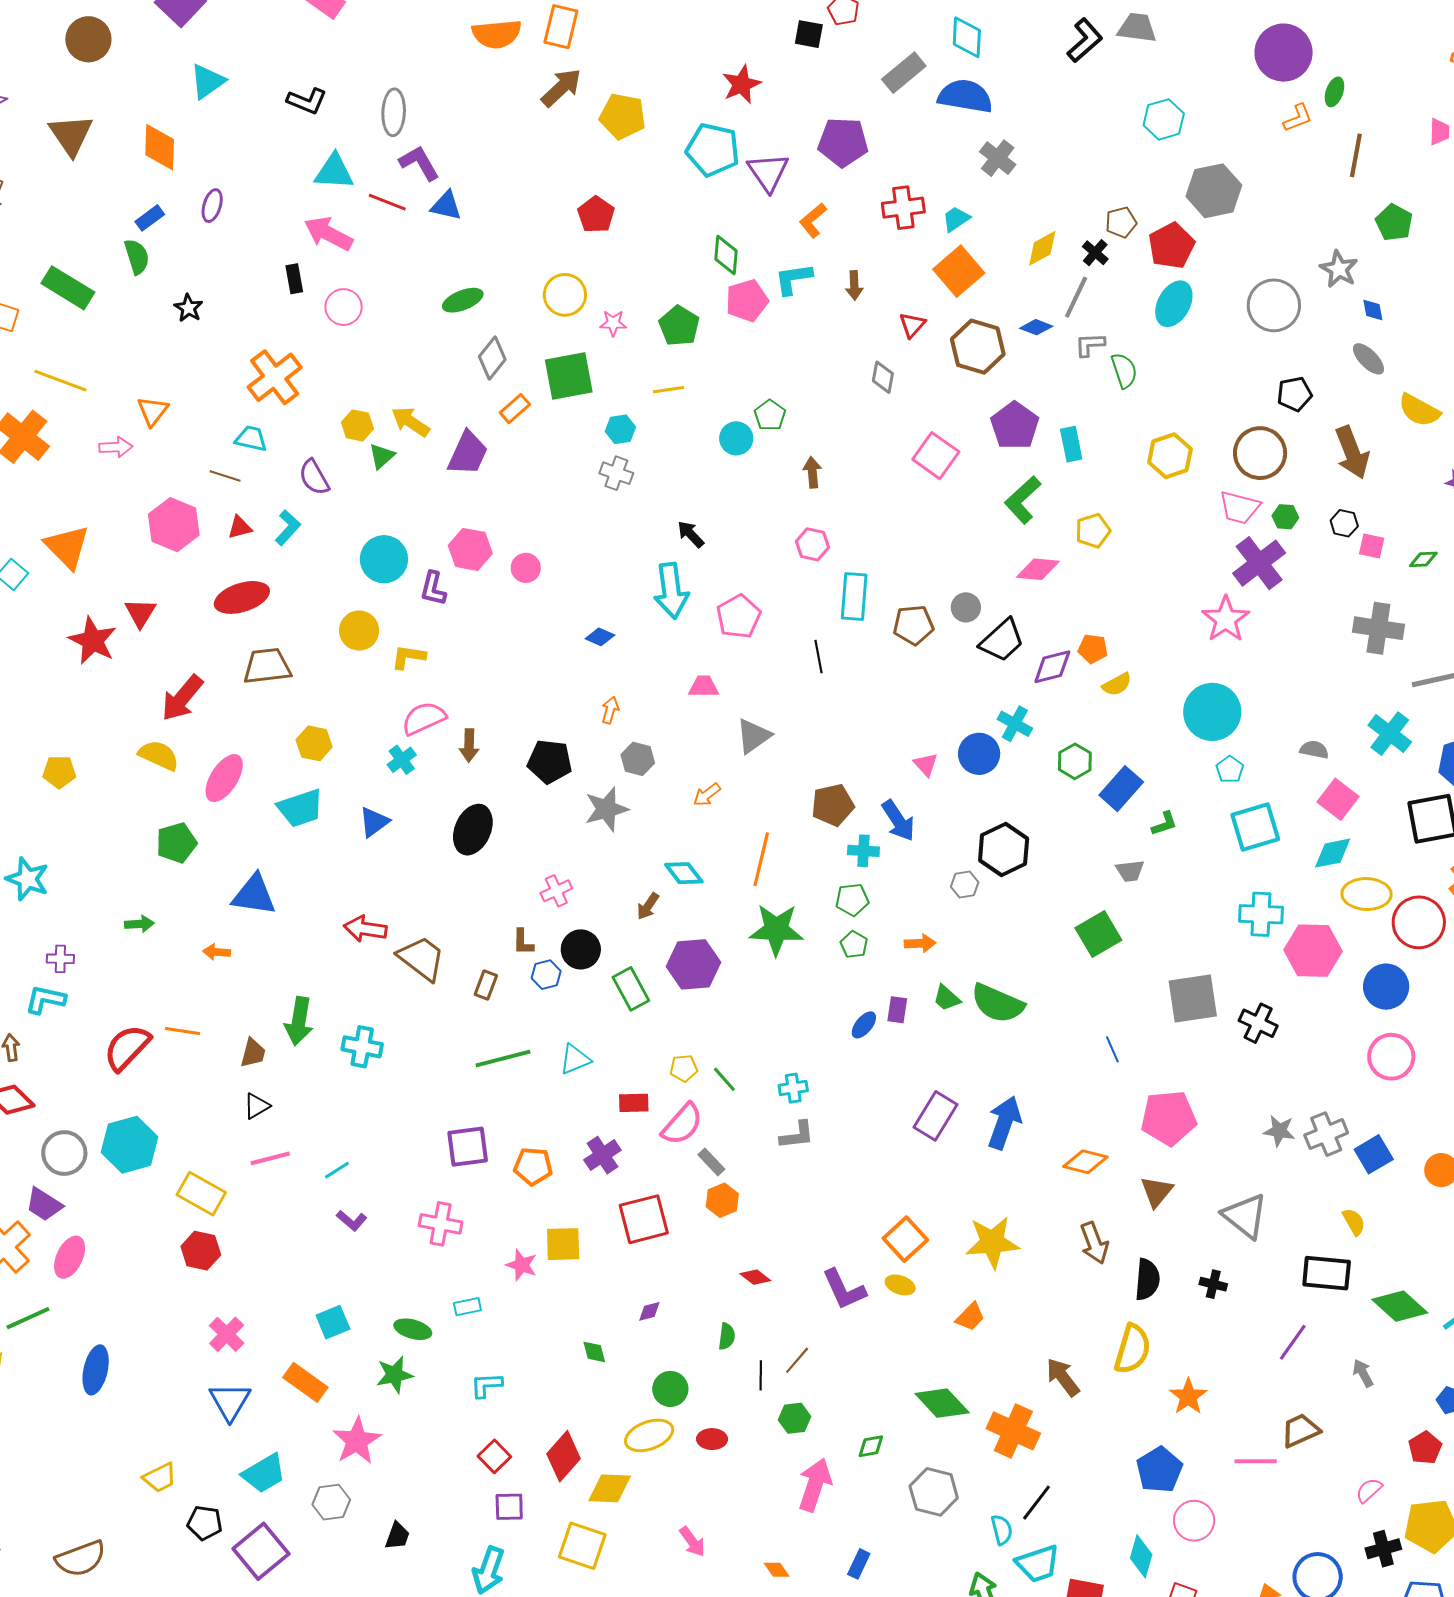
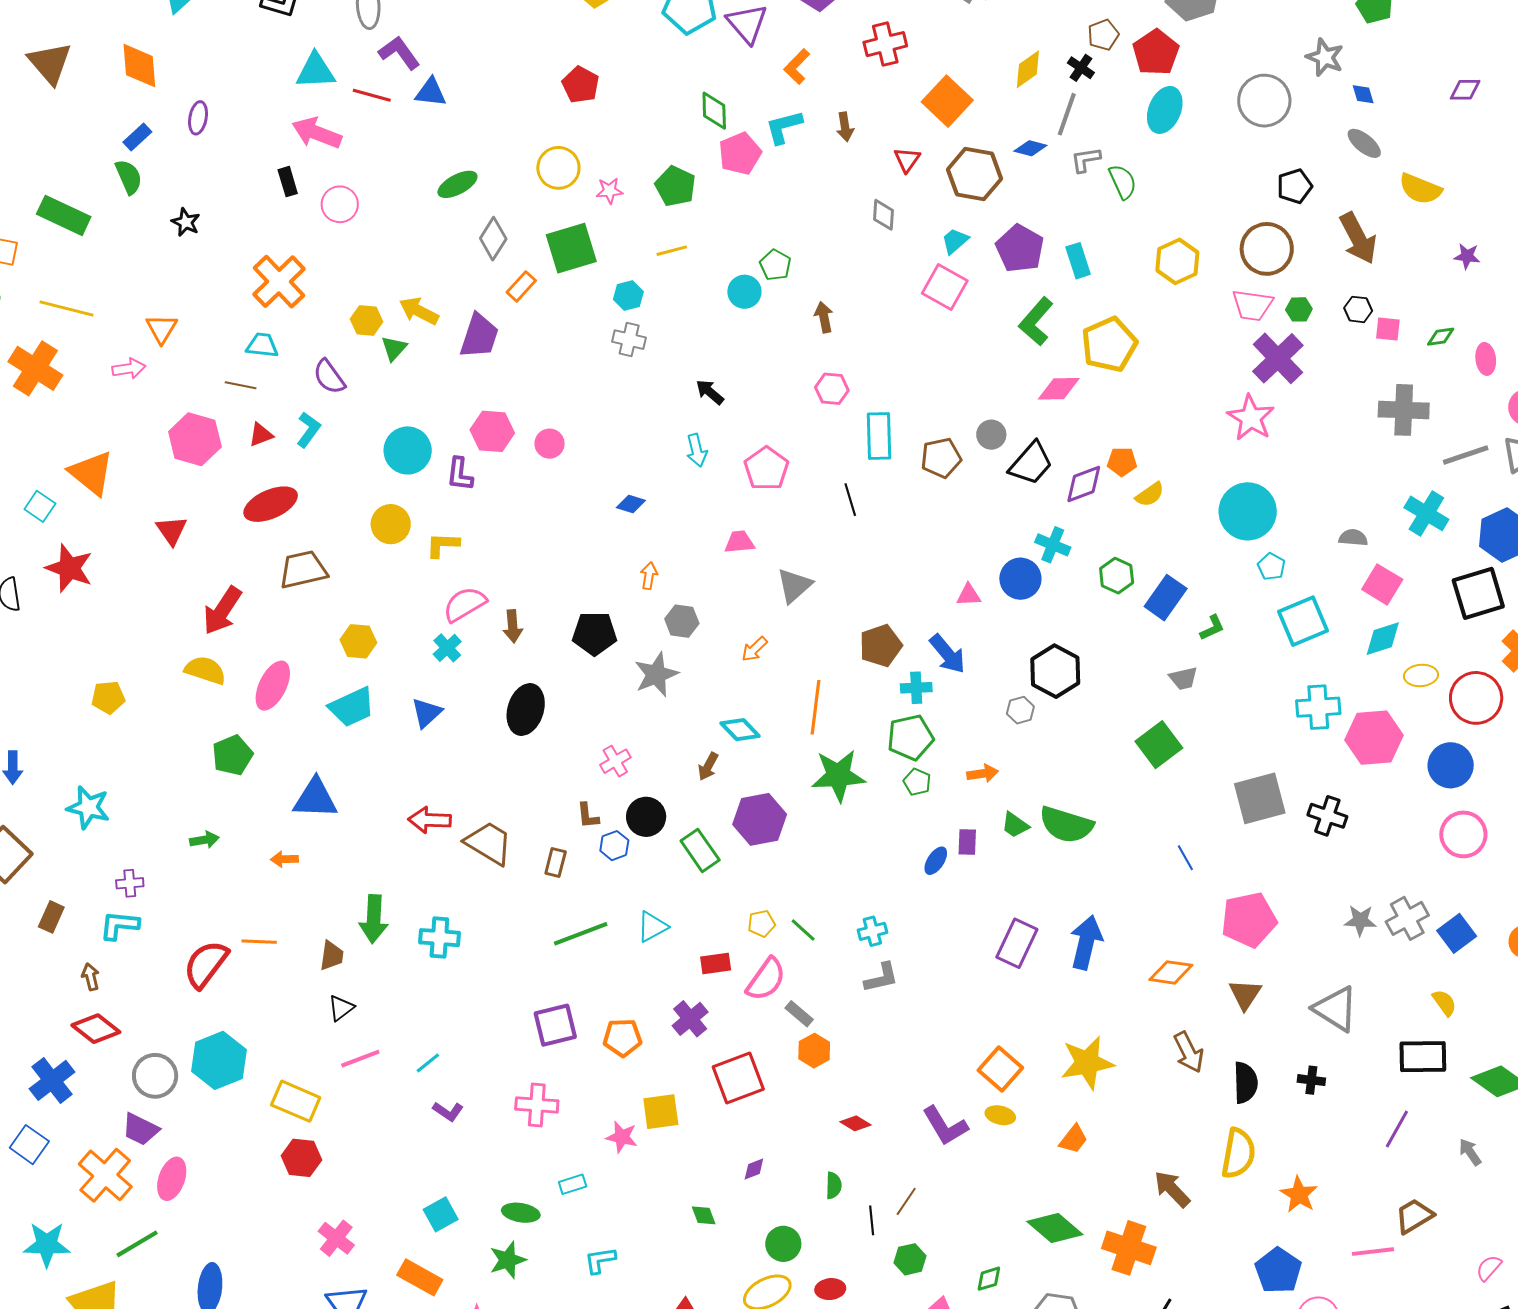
cyan trapezoid: (956, 219) -> (955, 241), moved
yellow pentagon: (1093, 531) -> (1109, 344), size x1.6
cyan arrow: (671, 591) -> (697, 450), size x0.6
red star: (93, 641) -> (69, 568), moved
pink triangle: (926, 764) -> (969, 595), turned -44
yellow ellipse: (1367, 894) -> (1421, 675), size x0.7
green pentagon: (852, 900) -> (910, 737), size x1.4

